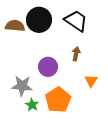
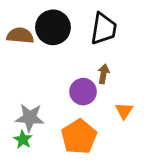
black trapezoid: (76, 21) -> (104, 29), turned 65
purple circle: (48, 67) -> (83, 92), moved
green star: (32, 105) -> (23, 139), moved

